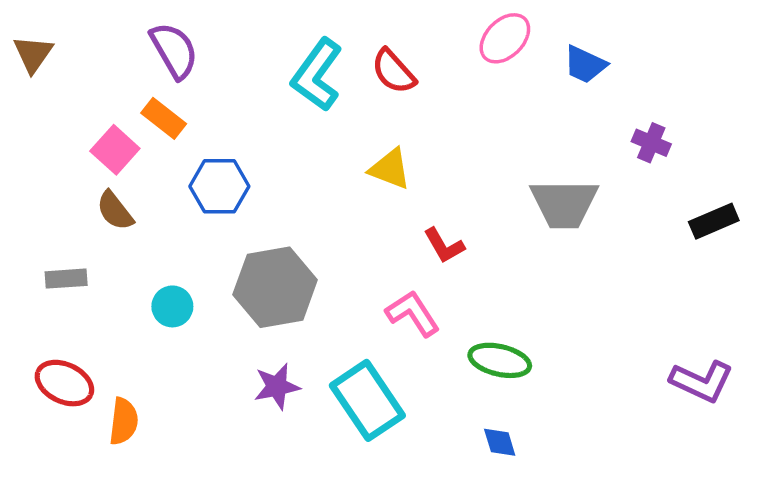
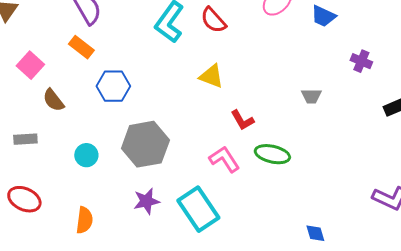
pink square: (115, 150) -> (30, 65), moved
gray trapezoid: (564, 204) -> (311, 96), size x0.5
green ellipse: (500, 360) -> (272, 154), moved
orange semicircle: (124, 421) -> (84, 220), moved
blue diamond: (500, 442) -> (315, 233), moved

